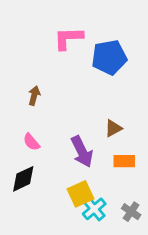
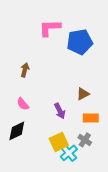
purple arrow: (82, 152) -> (60, 111), size x0.7
gray cross: (131, 212) -> (85, 140), moved

